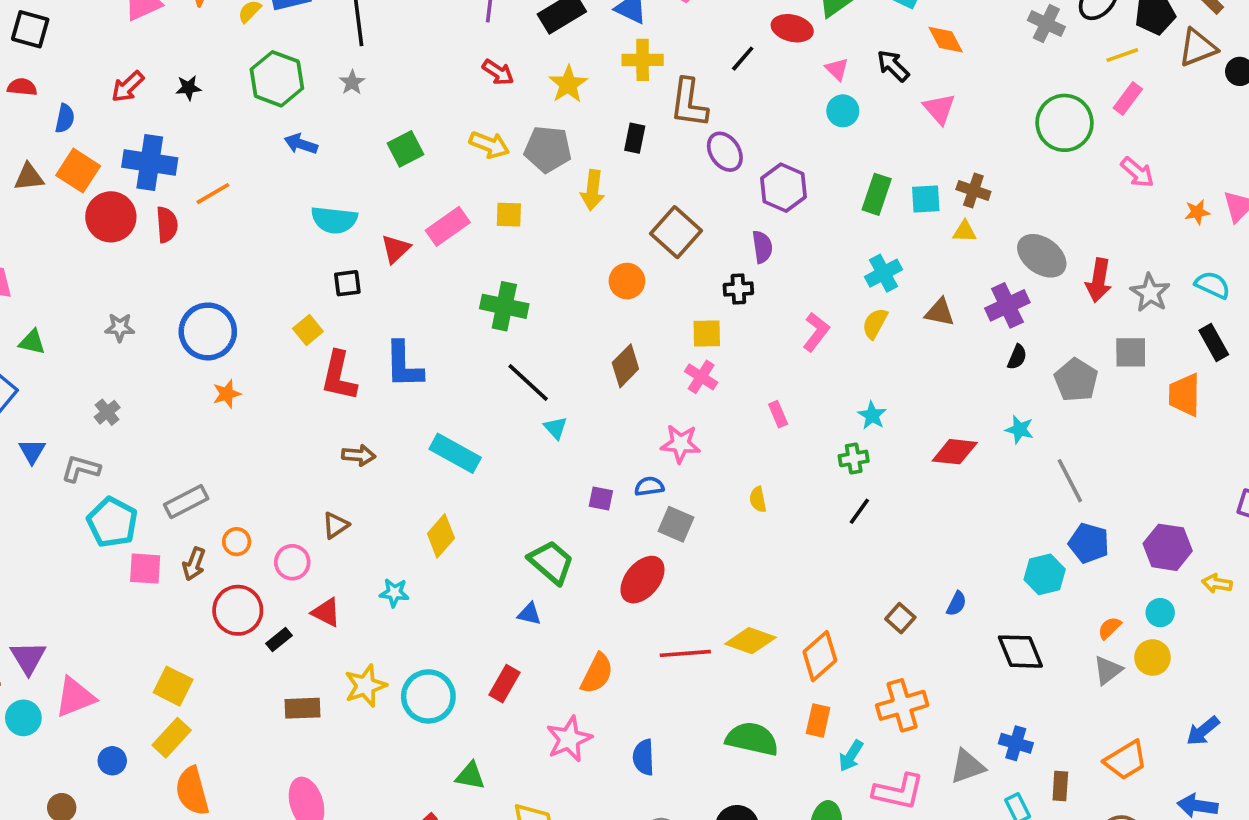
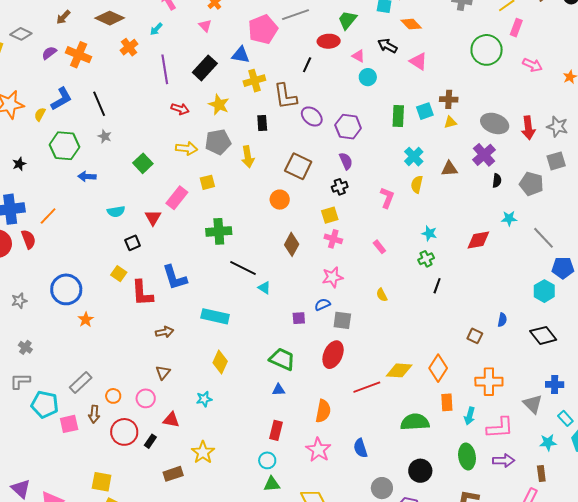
cyan semicircle: (334, 220) -> (116, 212), size x0.7
cyan circle: (428, 696) -> (267, 460), moved, size x0.6
orange cross: (902, 705) -> (489, 382), turned 32
gray triangle: (967, 766) -> (533, 404), turned -40

